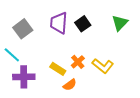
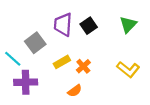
gray square: (23, 29) -> (35, 43), moved
yellow L-shape: (103, 66) -> (128, 69), moved
yellow rectangle: (58, 69) -> (62, 62), moved, turned -63

